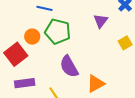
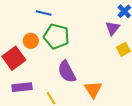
purple triangle: (101, 21) -> (113, 28), moved
orange triangle: (96, 84) -> (93, 89), turned -36

